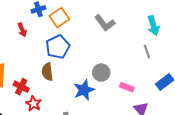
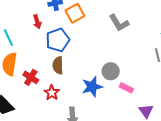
blue pentagon: (58, 47) -> (58, 40), moved
pink rectangle: (127, 87) -> (126, 88), moved
red star: (34, 104) -> (52, 93), moved

